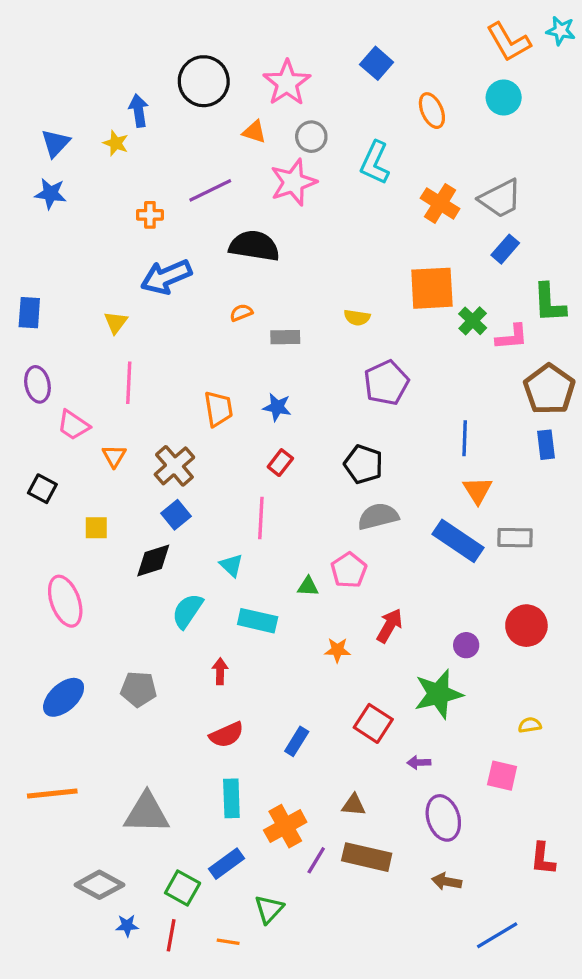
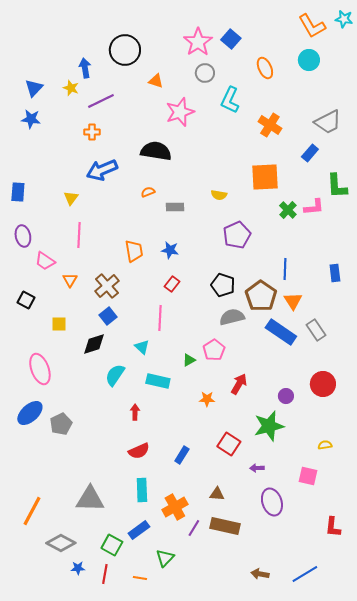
pink star: (287, 83) -> (198, 42), moved
gray circle: (311, 137) -> (205, 73), moved
purple line: (210, 190) -> (101, 101), moved
gray trapezoid: (500, 199) -> (328, 122), moved
green cross: (473, 321) -> (288, 210), moved
brown pentagon: (549, 389) -> (261, 296), moved
gray rectangle: (515, 538) -> (316, 330), turned 55
green triangle: (308, 586) -> (189, 360), turned -32
gray pentagon: (139, 689) -> (61, 424), moved, turned -30
blue ellipse: (64, 697) -> (30, 413), moved
orange line: (52, 793) -> (32, 511), moved, turned -56
brown arrow: (447, 881) -> (260, 574), moved

